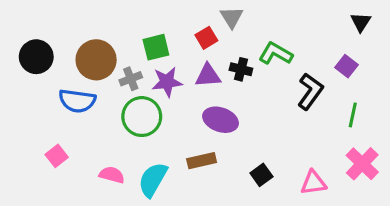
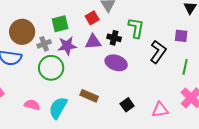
green L-shape: (276, 54) -> (136, 28), turned 70
purple square: (346, 66) -> (181, 36), turned -32
purple ellipse: (220, 120) -> (116, 63), moved
brown rectangle: (202, 161) -> (89, 96), turned 36

